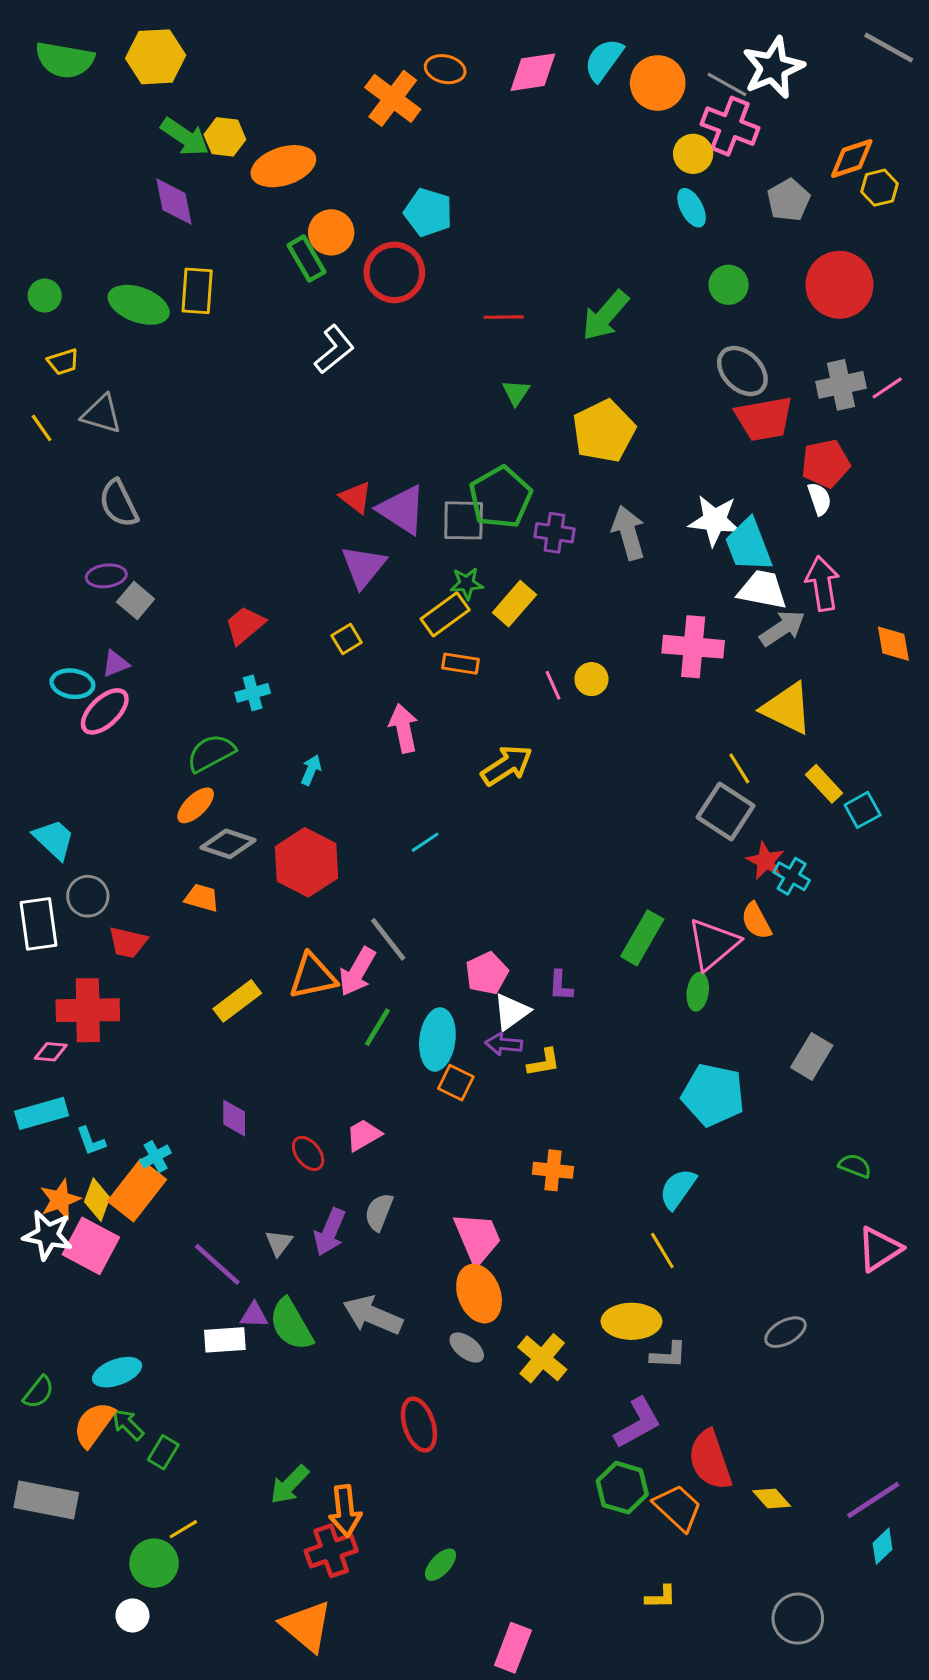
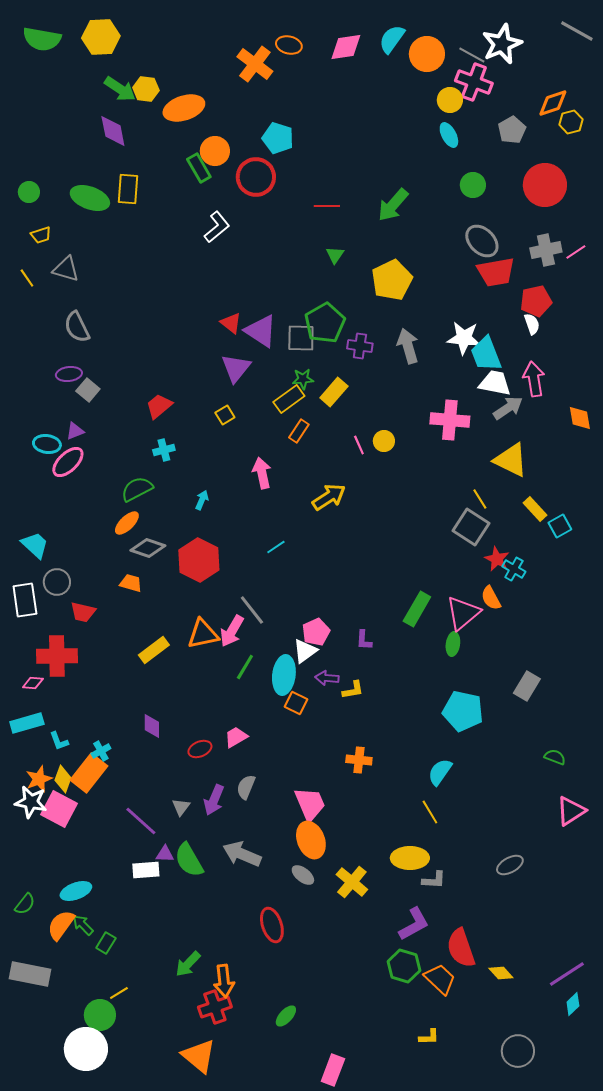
orange rectangle: (461, 664) -> (299, 431), turned -65
white triangle: (511, 1012) -> (305, 651), moved
red ellipse: (308, 1153) -> (200, 749), turned -75
white circle: (132, 1615) -> (86, 1049), size x2.0

